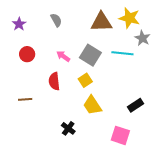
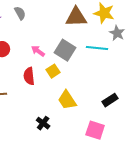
gray semicircle: (56, 20) -> (20, 13), moved
yellow square: (85, 80) -> (53, 71), moved

